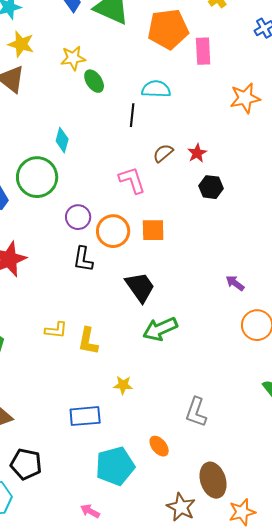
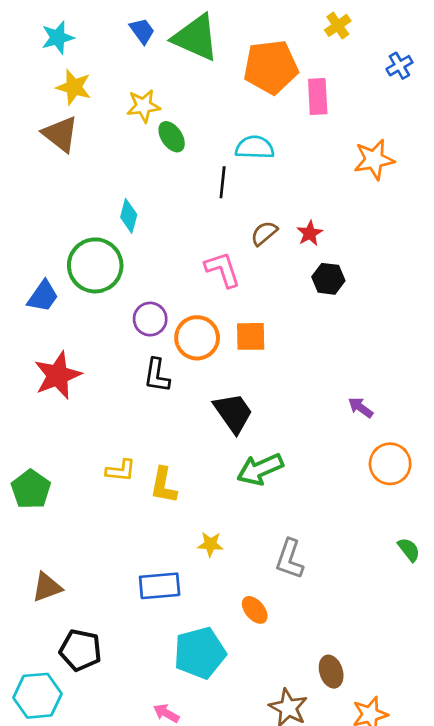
gray L-shape: (196, 412) -> (290, 559), moved
orange ellipse: (159, 446) -> (255, 610), moved
brown ellipse: (213, 480) -> (331, 672), size x0.7

